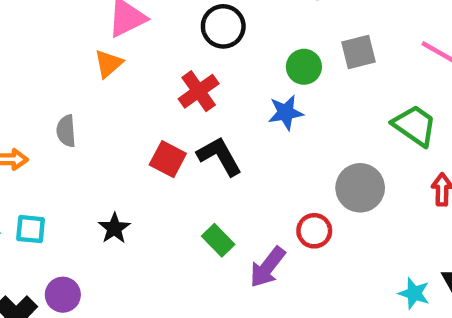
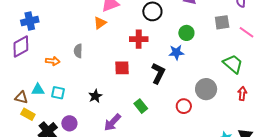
gray square: (358, 52) -> (222, 22), moved
red cross: (199, 91) -> (139, 39), turned 30
black L-shape: (219, 156) -> (158, 73), moved, turned 50
red square: (168, 159) -> (122, 68), turned -35
purple arrow: (267, 267) -> (112, 122), moved

